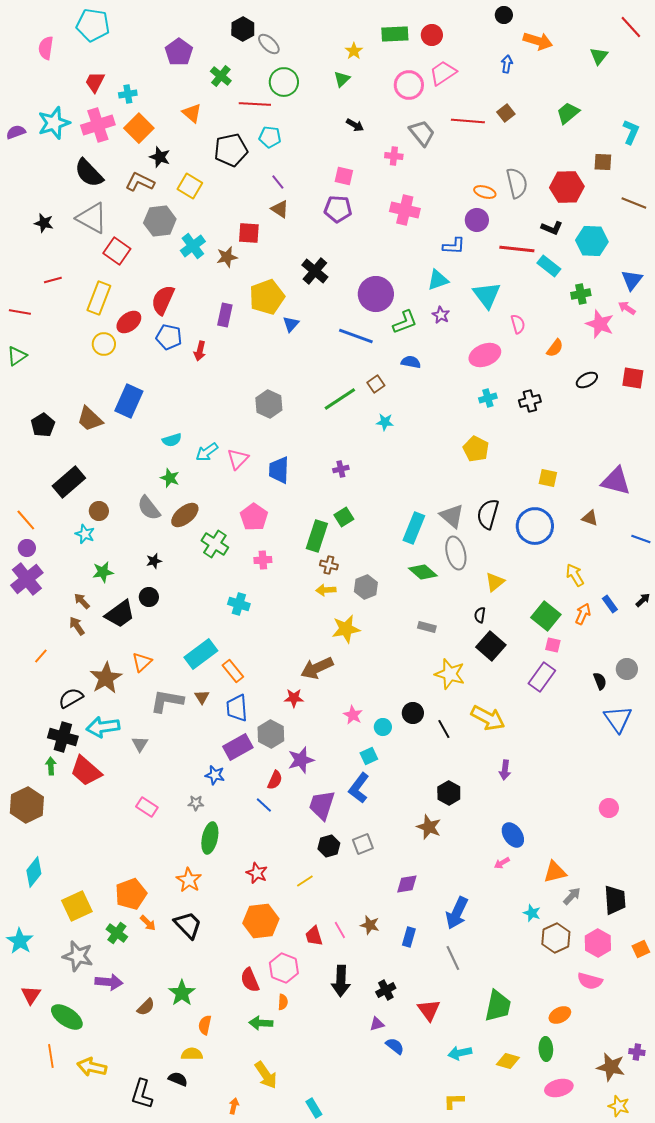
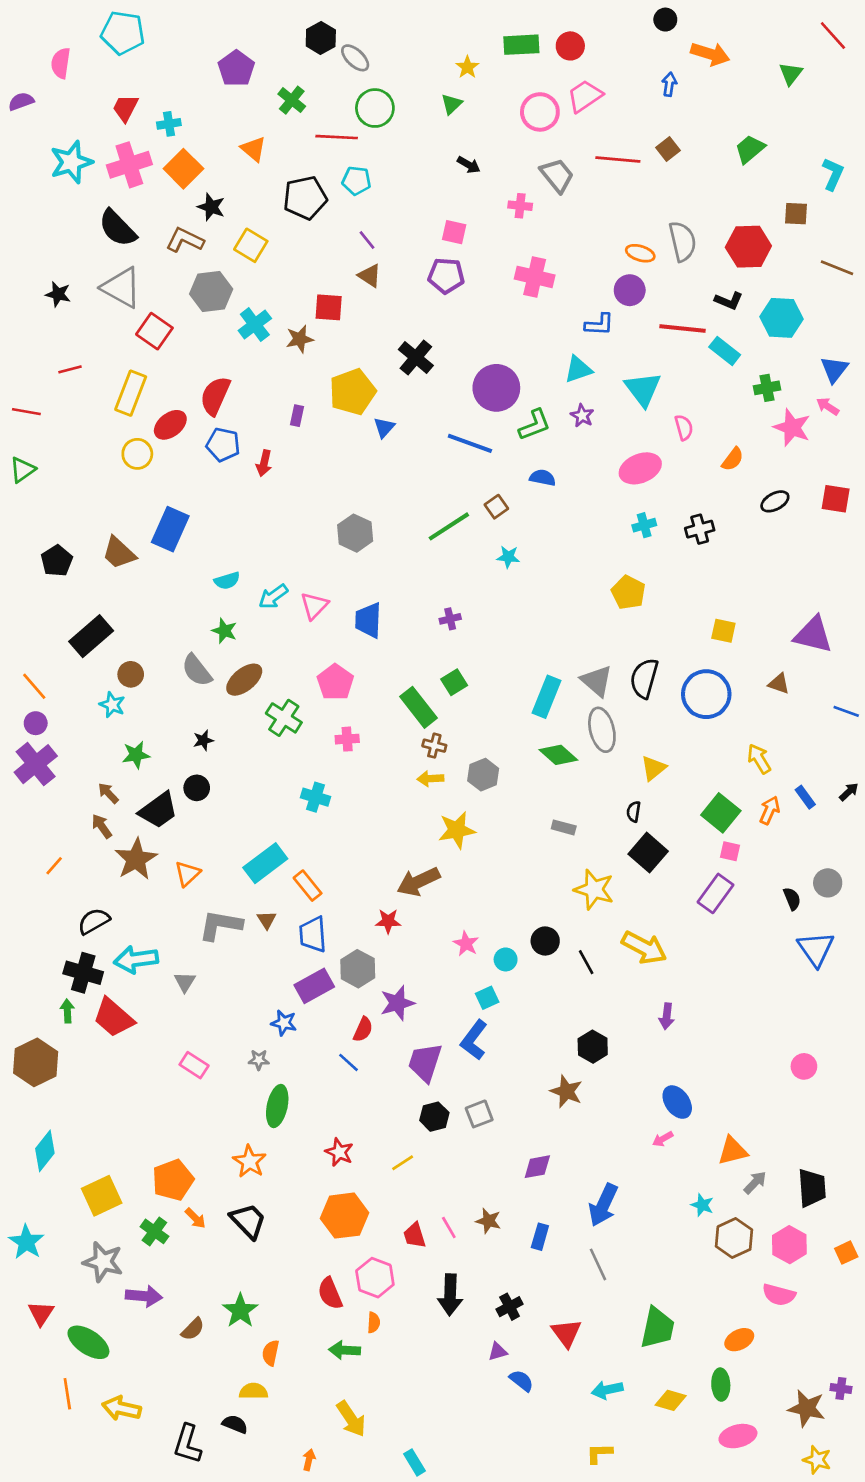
purple semicircle: (16, 132) -> (21, 101), moved
purple rectangle: (225, 315) -> (297, 416), size x0.7
green rectangle: (317, 536) -> (418, 707), turned -56
brown star: (106, 678) -> (136, 859), moved

